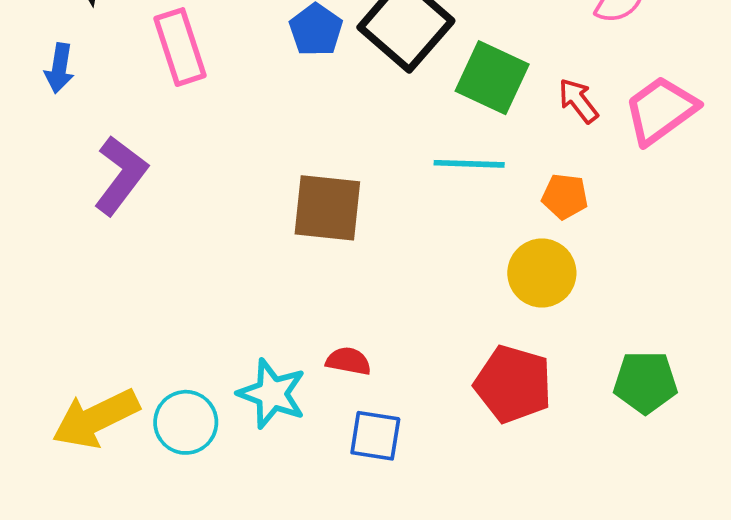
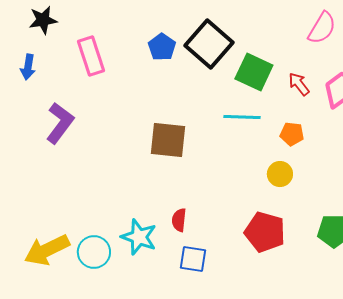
yellow circle: (542, 273) -> (280, 174), size x0.7
red semicircle: (348, 361) -> (179, 220), turned -95

